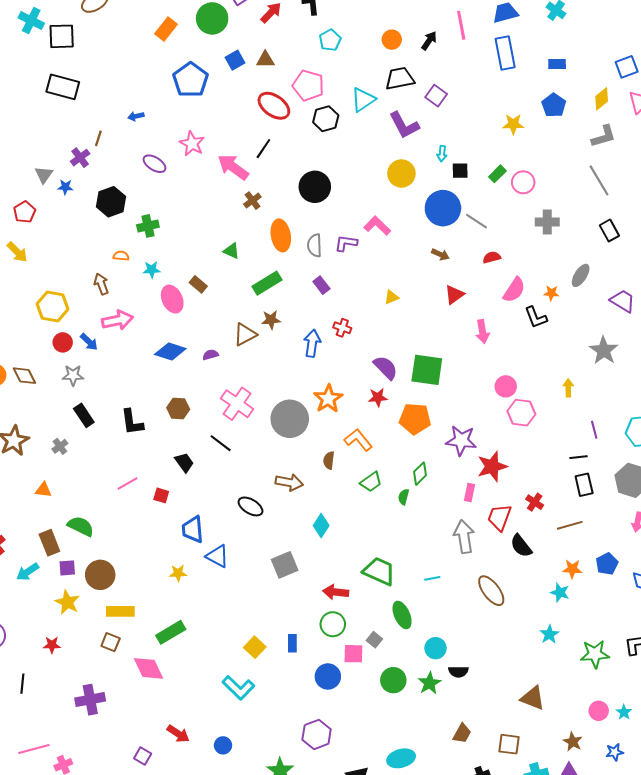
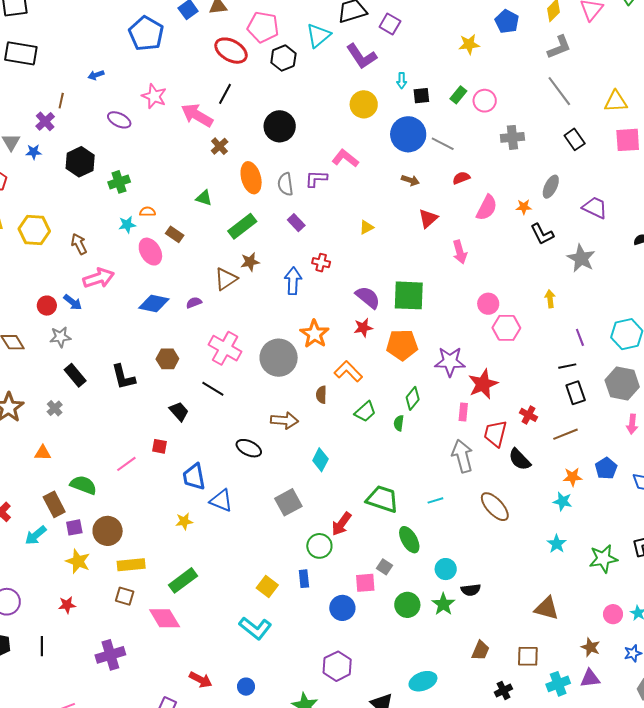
orange semicircle: (121, 256) -> (148, 212), moved
yellow hexagon: (53, 307) -> (34, 230), moved
black L-shape: (536, 317) -> (542, 234), moved
pink line: (128, 483) -> (126, 464), moved
red arrow: (336, 592) -> (341, 524), turned -55
green circle: (333, 624) -> (319, 546), moved

